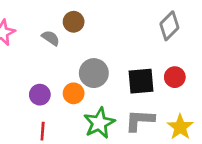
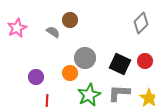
black square: (141, 81) -> (120, 64), turned 30
purple circle: (40, 95) -> (36, 77), moved

